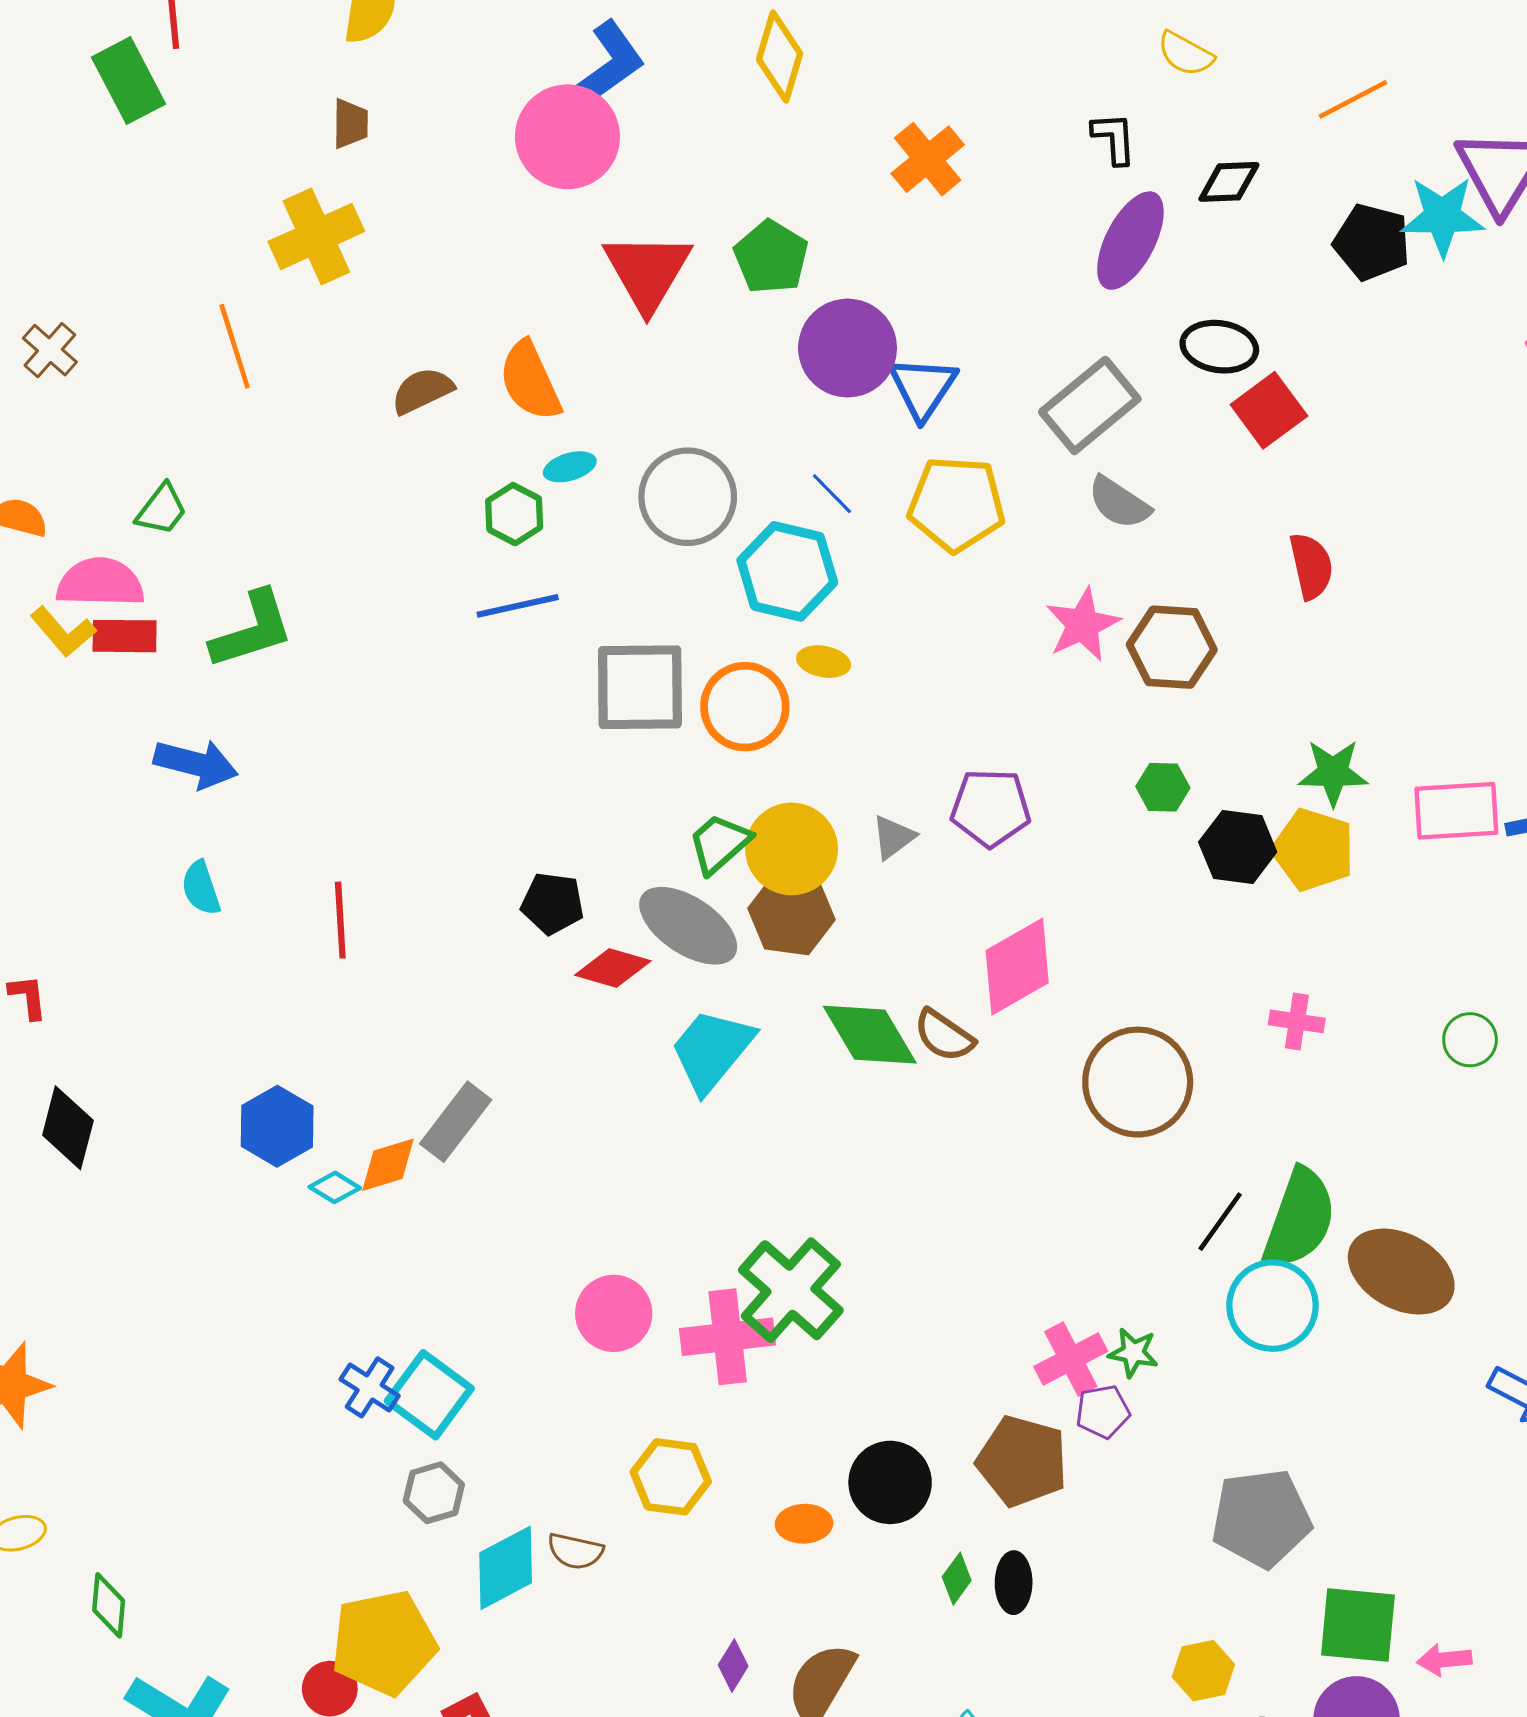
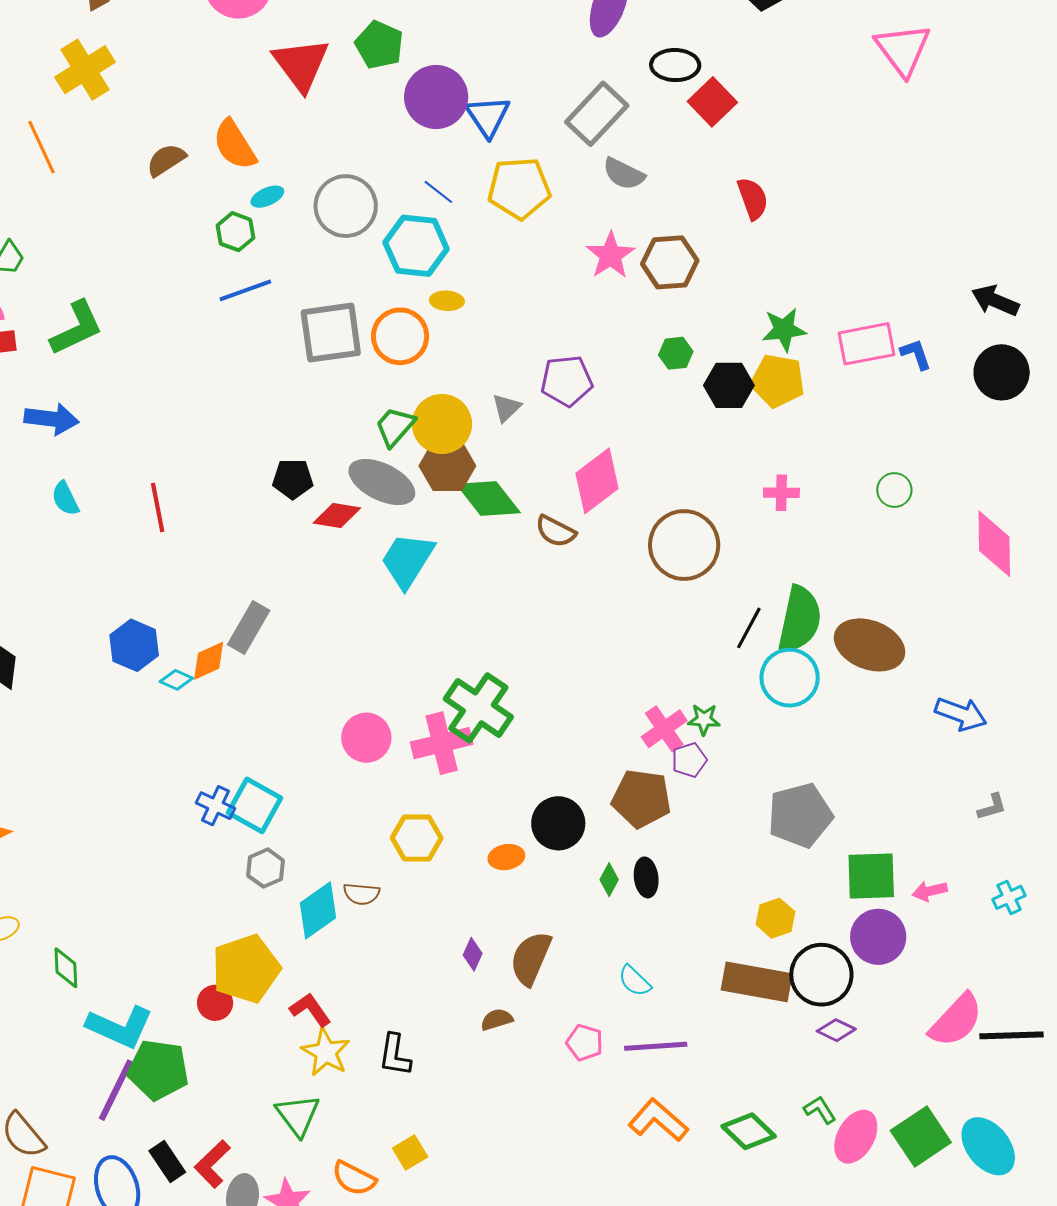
green diamond: (870, 1035) -> (488, 498), moved

